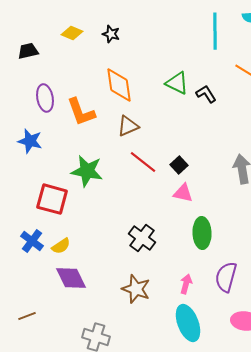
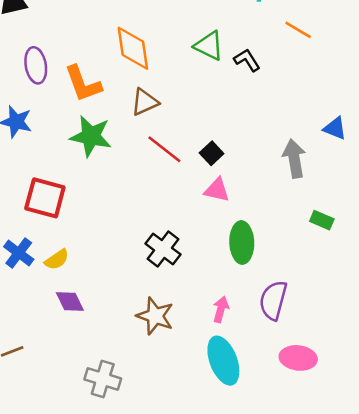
green star: (87, 171) -> (91, 136), moved
purple diamond: (71, 278) -> (70, 302), size x0.7

